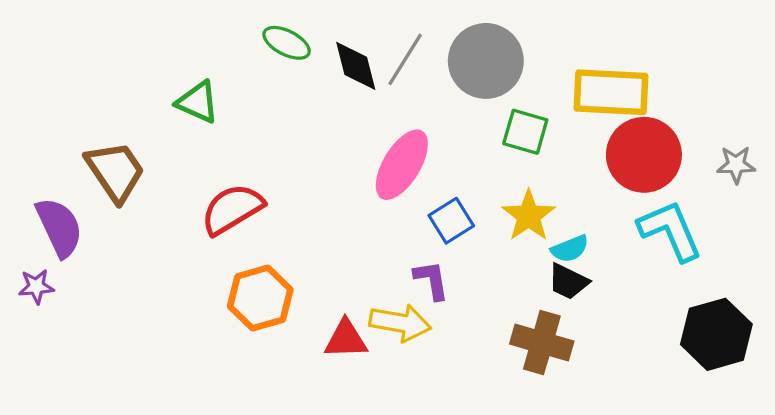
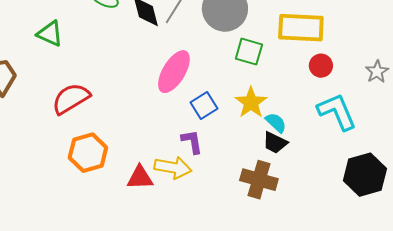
red circle: (644, 155) -> (321, 66), size x0.5
gray star: (736, 165) -> (377, 72), turned -30
cyan semicircle: (570, 249) -> (276, 123), turned -115

